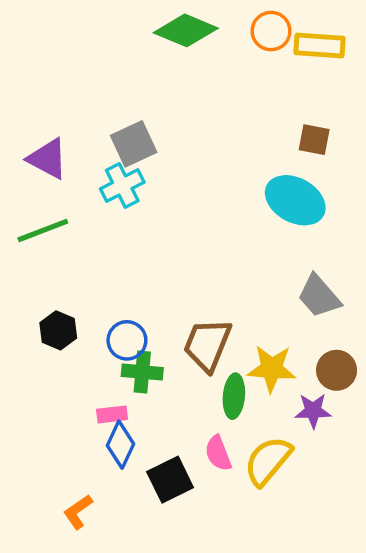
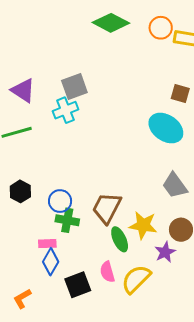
green ellipse: (234, 396) -> (120, 239), turned -35
purple star: (313, 411) -> (165, 252), turned -30

